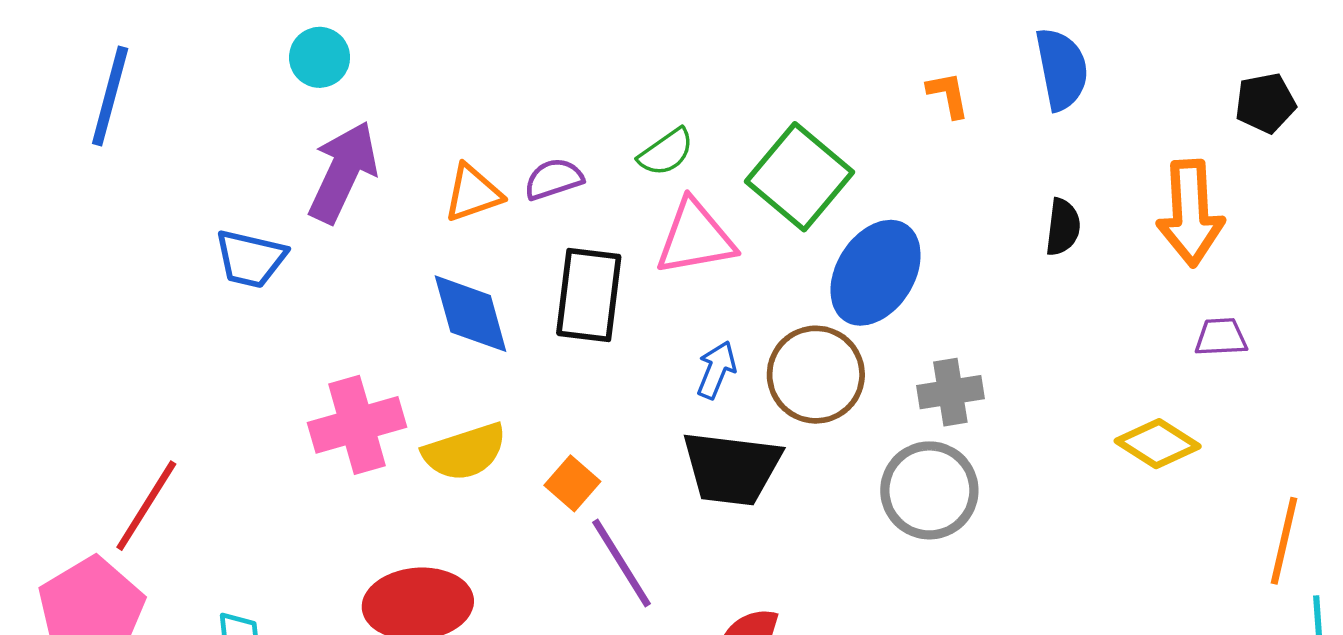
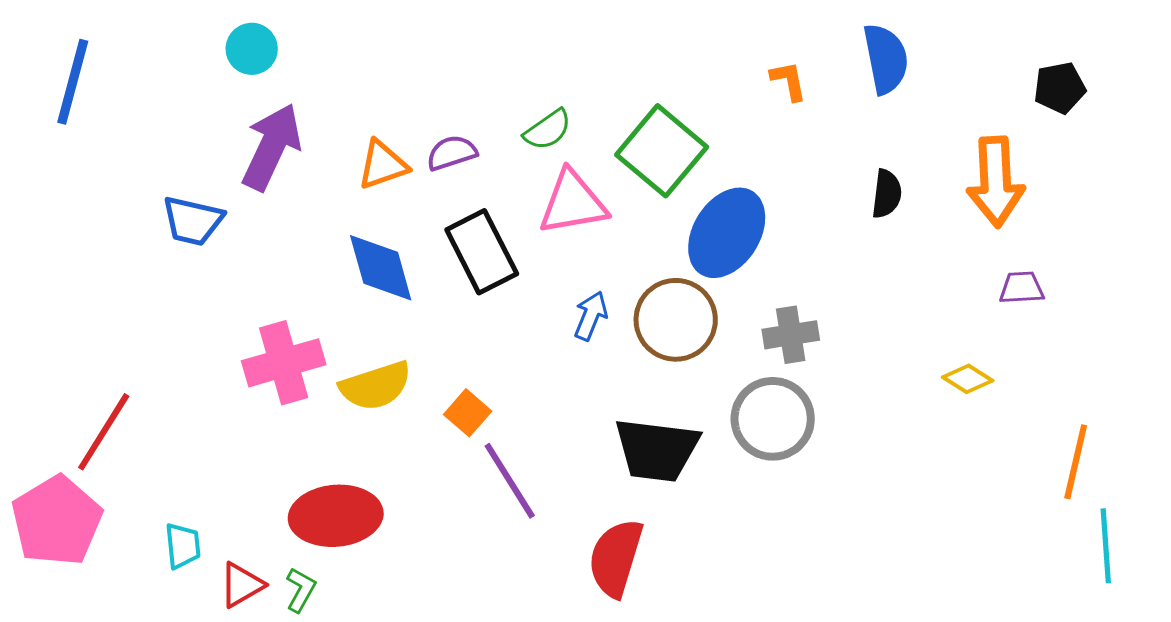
black rectangle: (589, 295) -> (482, 252), turned -34
yellow diamond: (1158, 444) -> (968, 379), size x0.7
black trapezoid: (732, 468) -> (657, 450), moved

